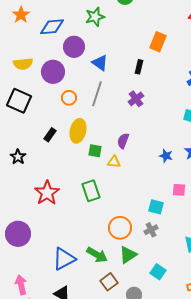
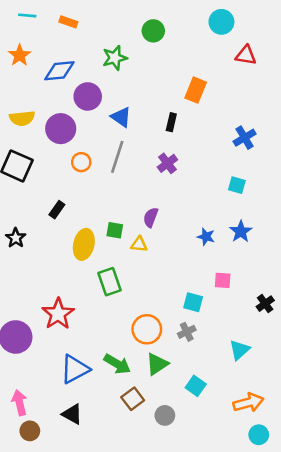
yellow ellipse: (78, 131) -> (84, 244), moved
red star: (47, 193) -> (58, 314), moved

